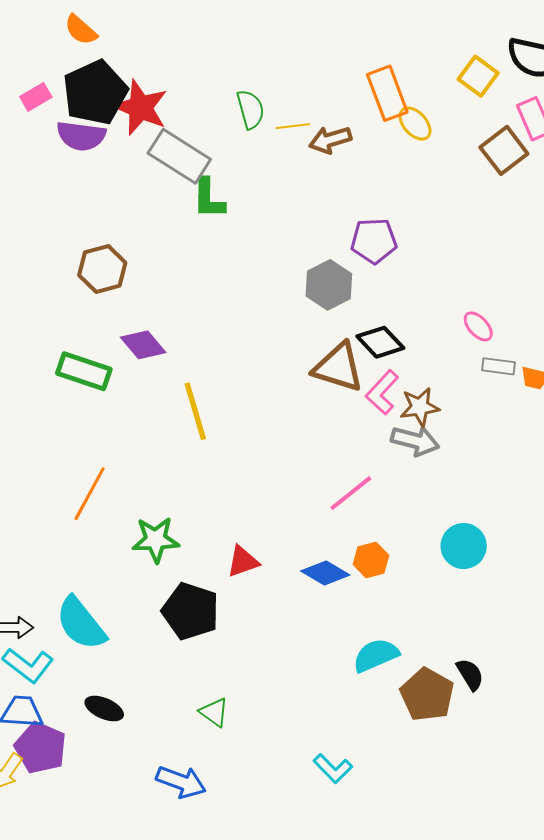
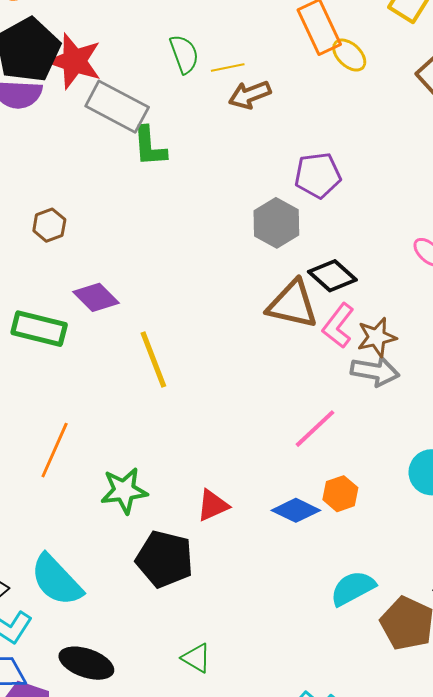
brown arrow: (330, 140) -> (250, 95), moved
brown hexagon: (102, 269) -> (49, 225), size x0.7
black ellipse: (104, 708) -> (86, 663), size x1.4

